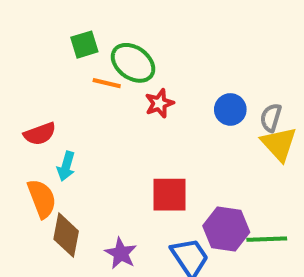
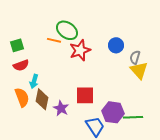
green square: (84, 45) -> (17, 45), moved
red star: (159, 103) -> (80, 50), size x1.5
blue circle: (230, 109) -> (116, 45), moved
brown diamond: (66, 235) -> (42, 99), moved
purple star: (121, 253) -> (61, 108), moved

